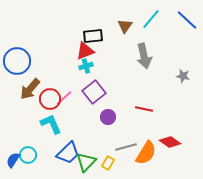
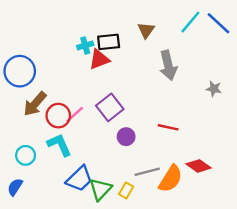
cyan line: (151, 19) -> (190, 22), moved
cyan cross: (86, 66) -> (85, 45), moved
cyan circle: (28, 155) -> (26, 155), moved

